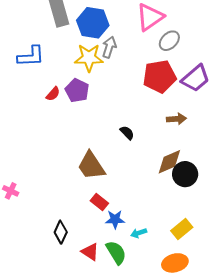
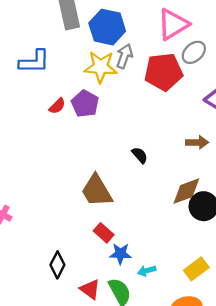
red pentagon: (159, 76) -> (164, 72), moved

